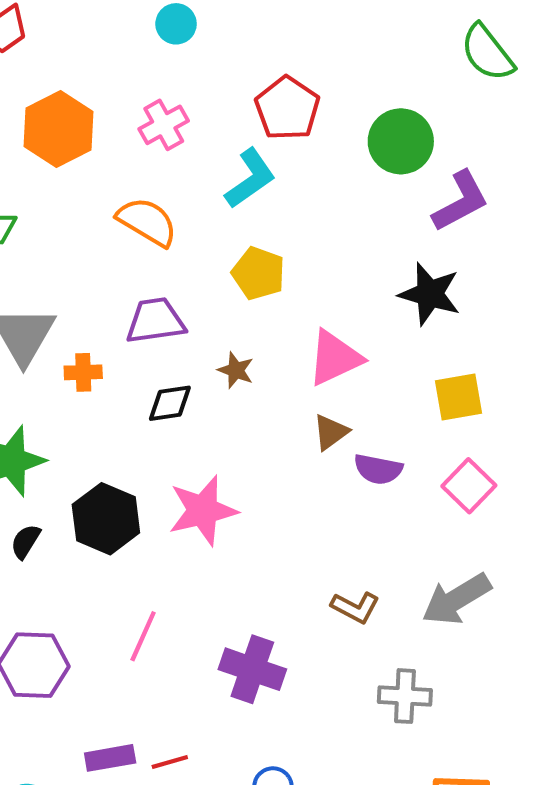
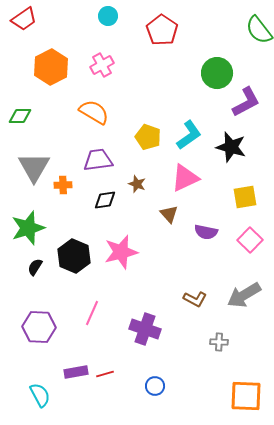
red pentagon: (287, 108) -> (162, 30), moved
cyan L-shape: (250, 178) -> (189, 135), moved
brown triangle: (331, 432) -> (169, 214), moved, turned -36
gray cross: (405, 696) -> (219, 342), size x0.7

